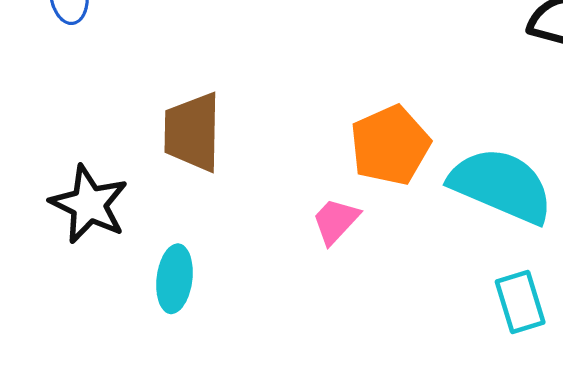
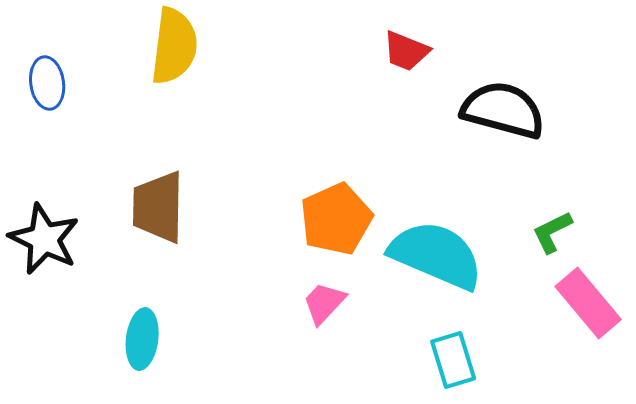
black star: (89, 204) -> (44, 239), moved
pink trapezoid: (336, 221) -> (324, 303), moved

